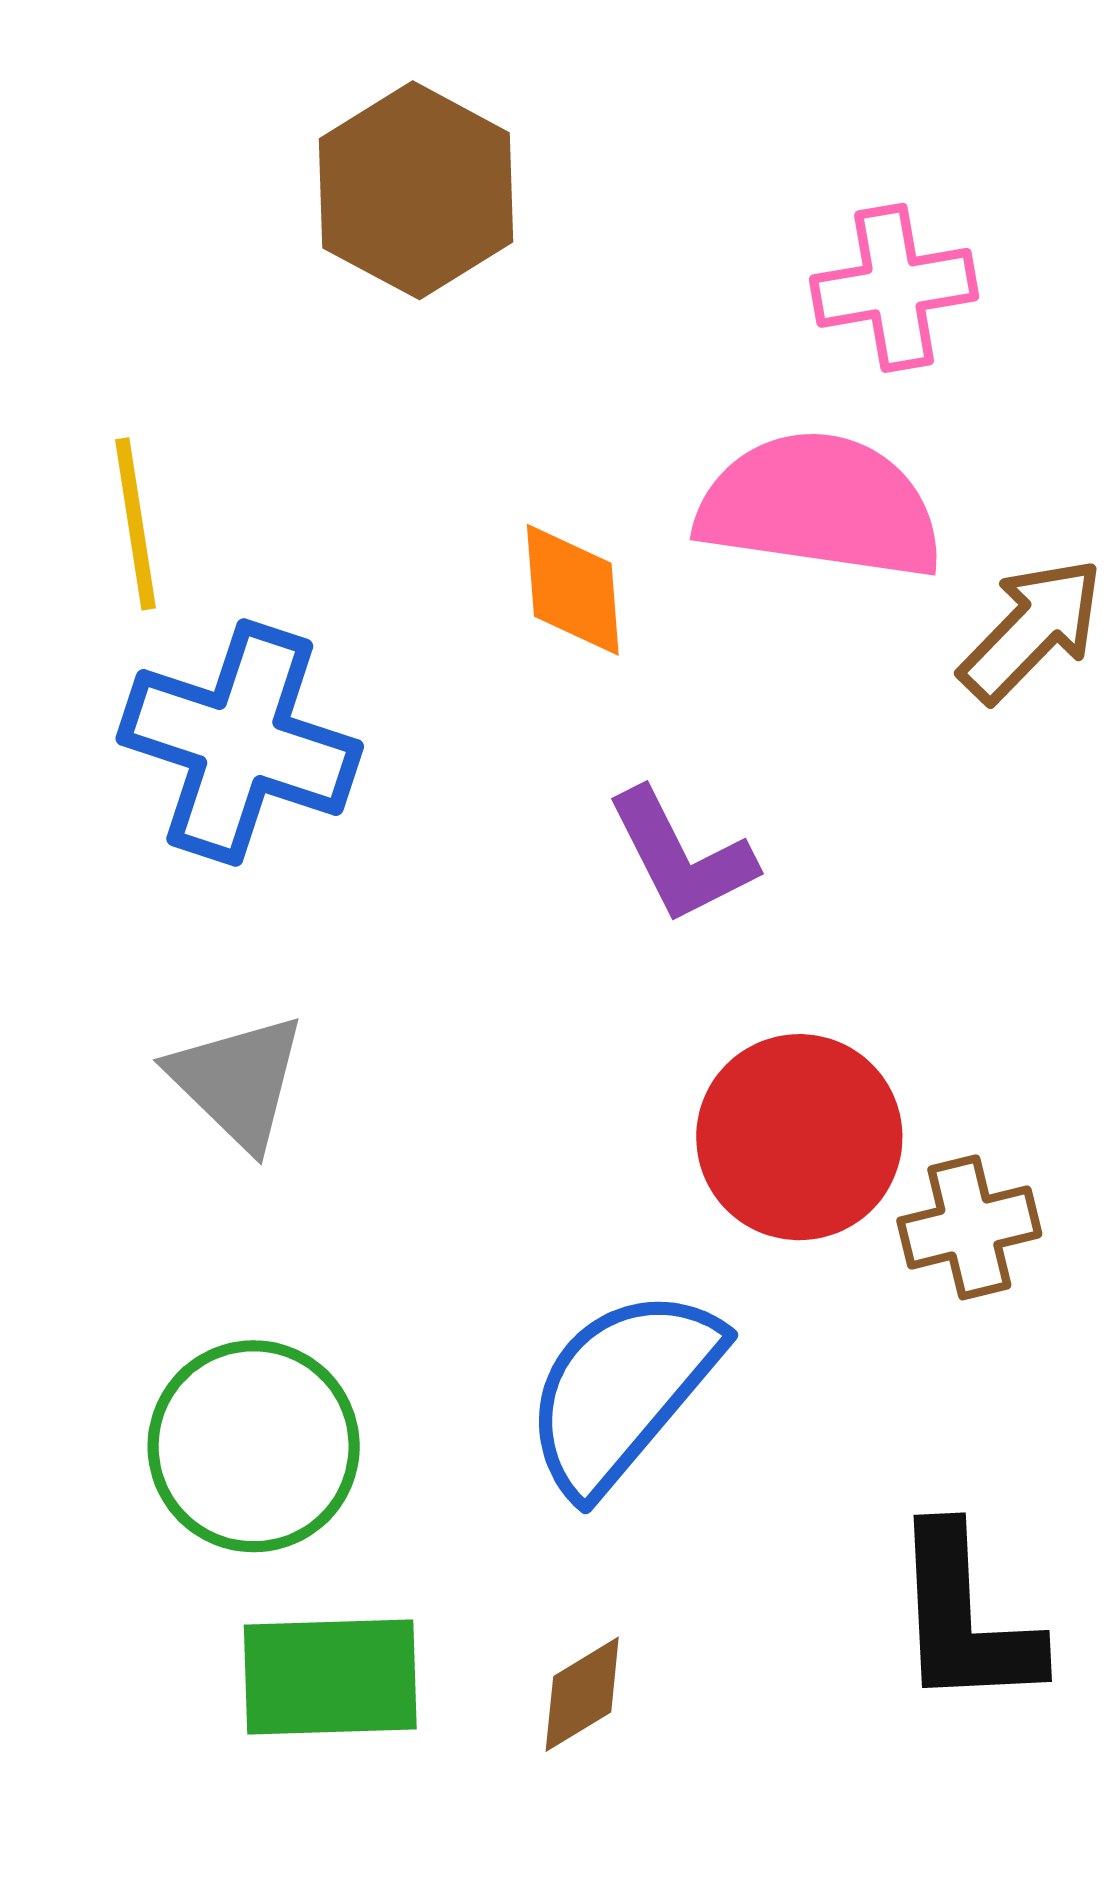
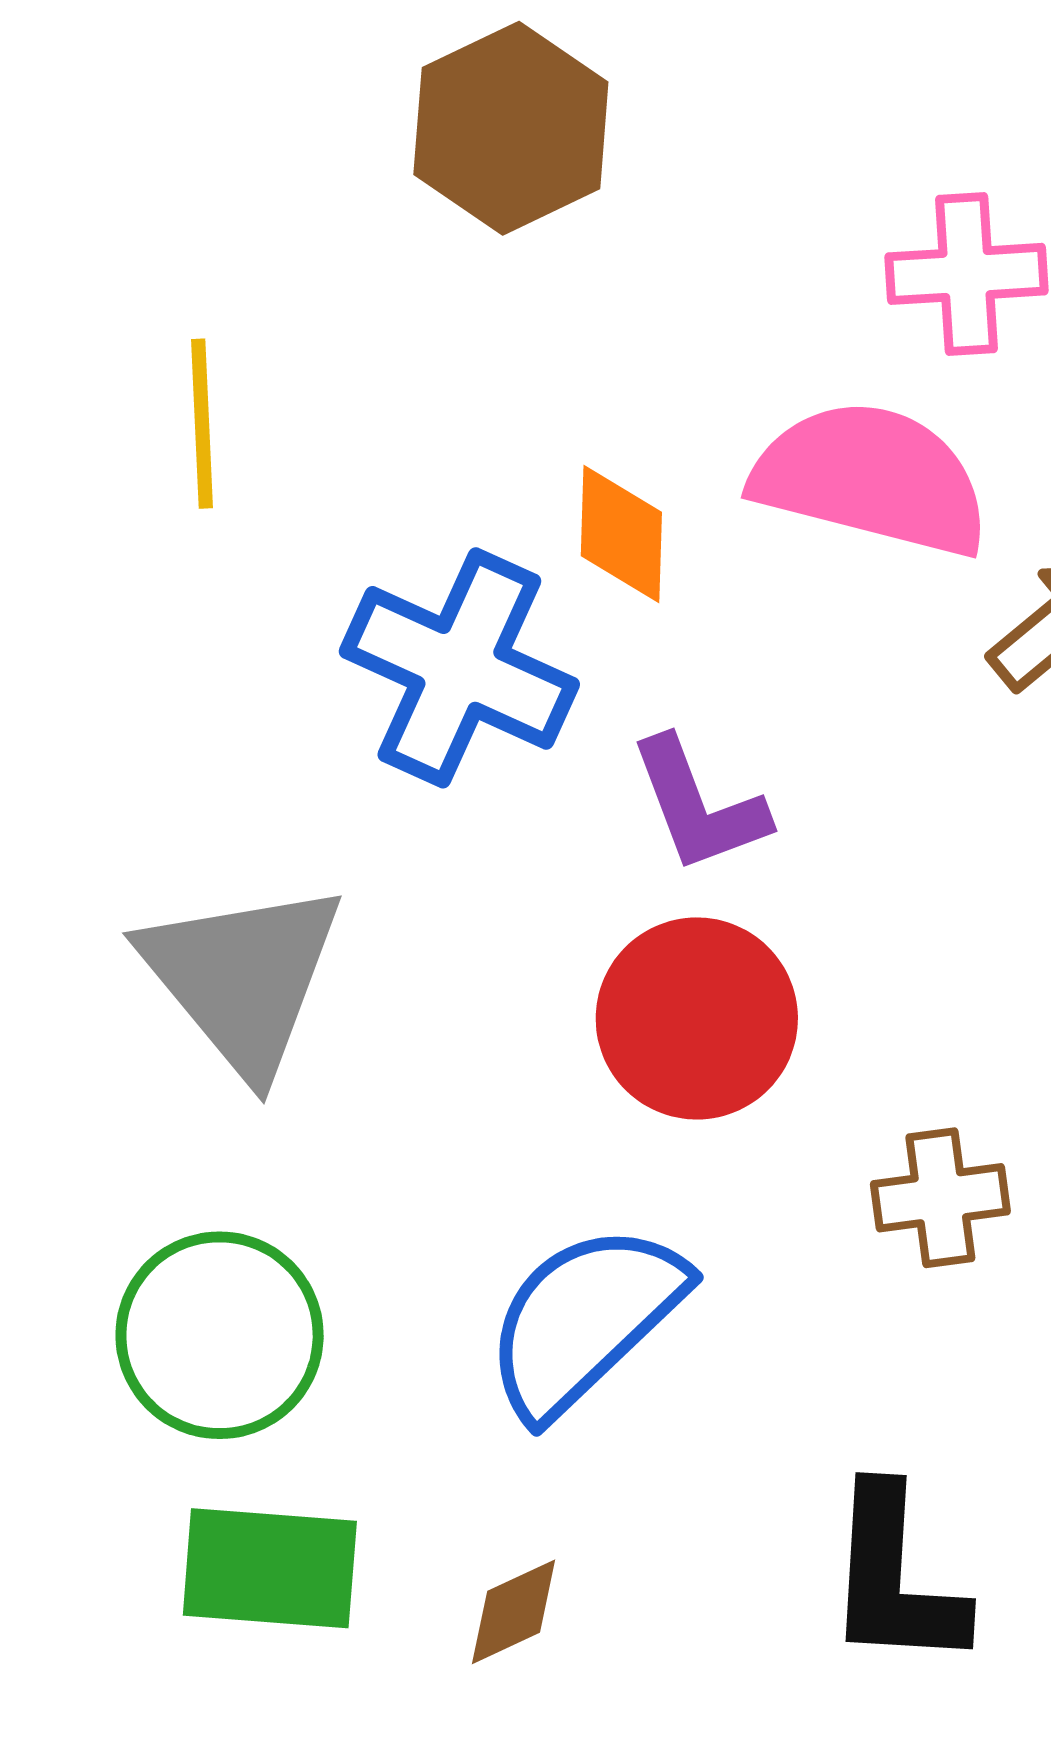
blue cross: (240, 743) -> (459, 668), moved
gray triangle: (238, 1081) -> (243, 978), size x1.5
red circle: (799, 1137) -> (697, 1018), moved

